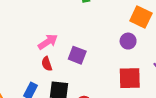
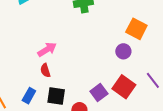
purple square: (77, 55) -> (99, 93), moved, turned 30
red square: (130, 78) -> (124, 87), turned 35

